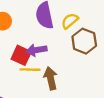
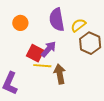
purple arrow: (36, 50) -> (49, 49), turned 138

